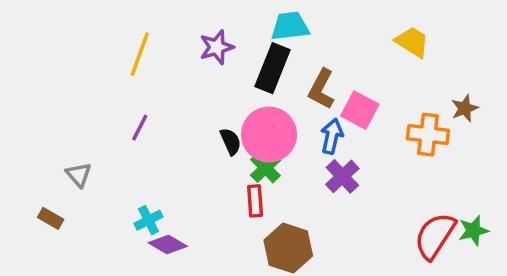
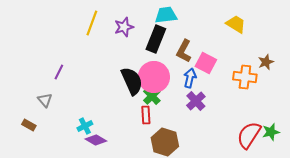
yellow line: (140, 54) -> (92, 23), moved
purple line: (140, 128) -> (59, 72), moved
black semicircle: (231, 141) -> (132, 81), size x1.8

